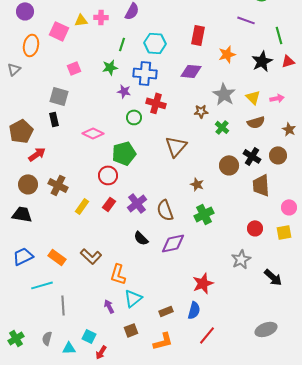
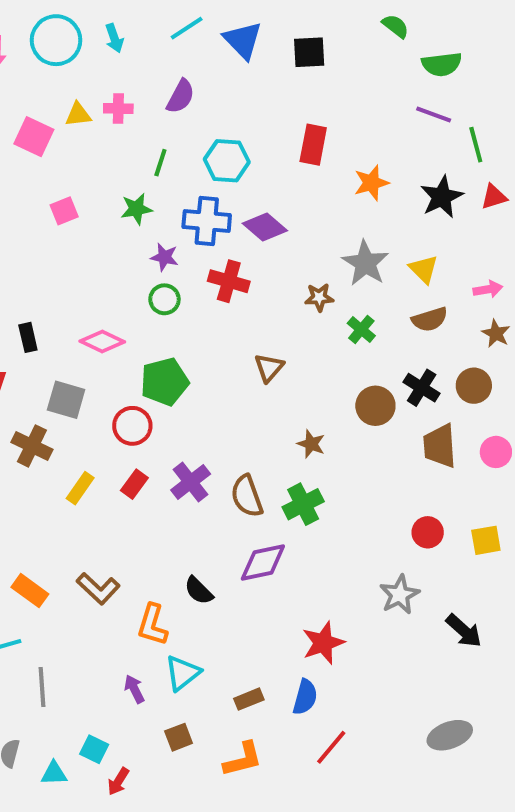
purple line: (246, 20) -> (434, 114), moved
purple diamond: (191, 71) -> (265, 227), moved, turned 35
gray square: (59, 96) -> (66, 400), moved
pink arrow: (277, 98) -> (488, 289), moved
green circle: (134, 117) -> (164, 299), moved
black rectangle: (54, 119) -> (28, 337), moved
brown triangle: (176, 146) -> (269, 368), size x0.7
pink circle: (289, 207) -> (496, 452), moved
green cross: (204, 214) -> (303, 504), moved
black semicircle: (141, 238) -> (199, 591), moved

